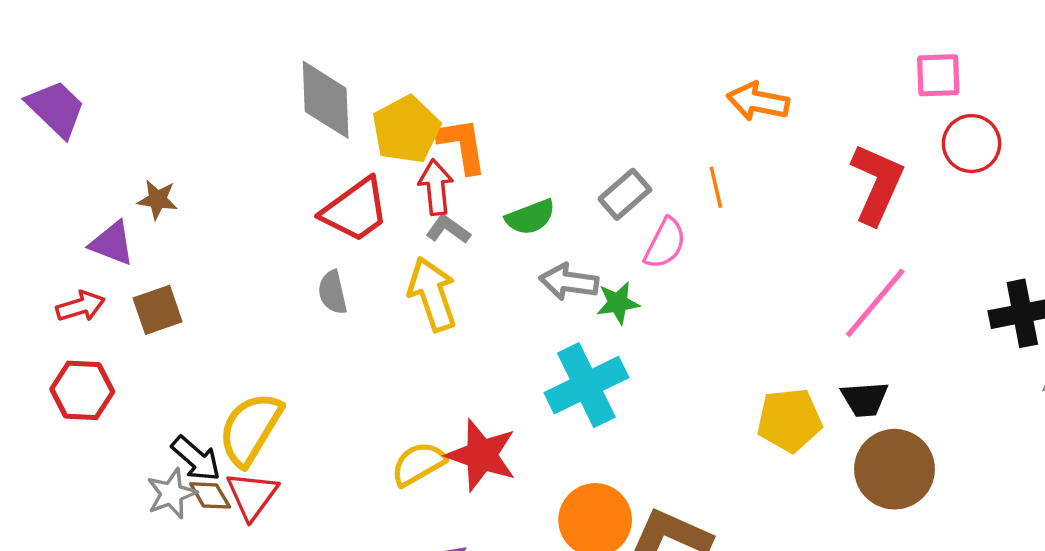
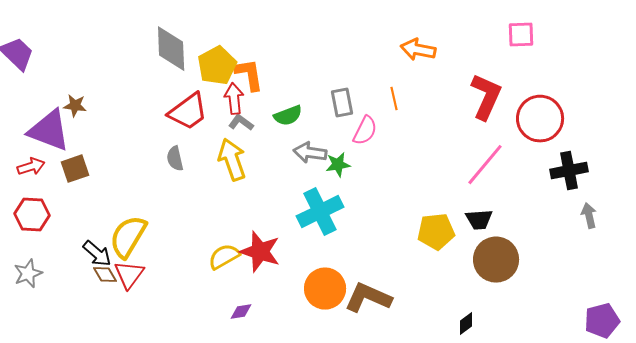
red circle: (972, 144) -> (540, 119), moved, size x1.4
gray rectangle: (625, 194) -> (342, 103), turned -60
purple triangle: (112, 243) -> (49, 131), size x1.6
gray star: (172, 494) -> (28, 274), moved

